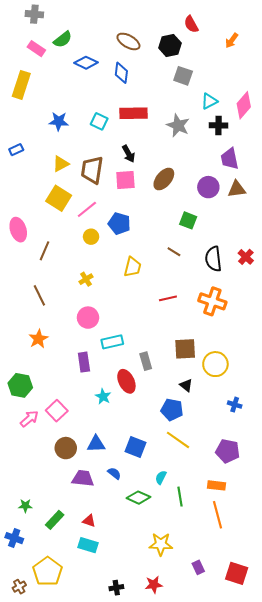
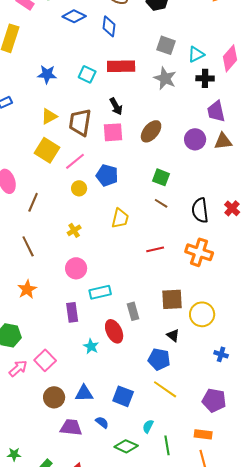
gray square: (183, 76) -> (166, 45), moved
green square: (188, 220) -> (161, 177), moved

